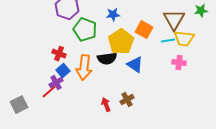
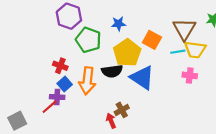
blue triangle: (135, 65) -> (142, 78), size x1.4
purple cross: (56, 83) -> (57, 97), turned 32
brown cross: (127, 100) -> (122, 110), moved

